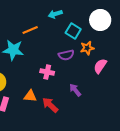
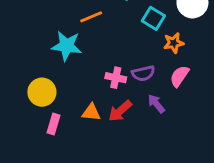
purple semicircle: (66, 55) -> (143, 73), moved
pink semicircle: (100, 66) -> (179, 76), moved
red arrow: (50, 105) -> (120, 111), moved, turned -84

